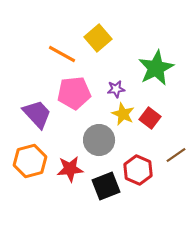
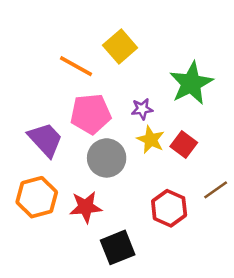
gray circle: (99, 140) -> (107, 158), moved
black square: (106, 186) -> (118, 247), moved

